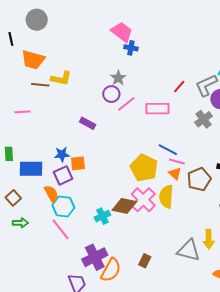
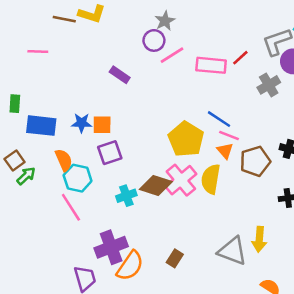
red line: (179, 86) -> (240, 58), moved
blue star: (62, 154) -> (82, 123), moved
purple square: (63, 175) -> (110, 153), moved
green arrow: (20, 223) -> (26, 176), moved, turned -49

